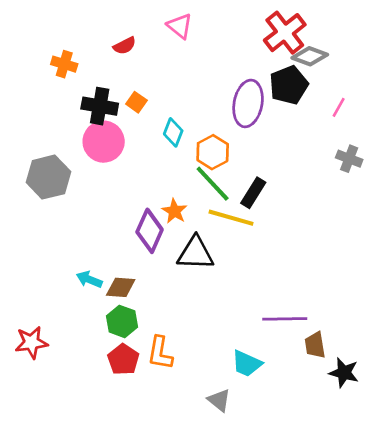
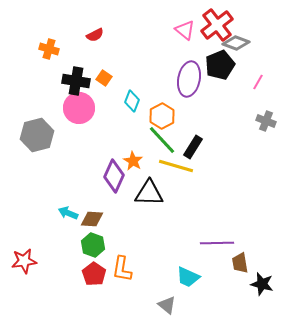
pink triangle: (180, 26) -> (185, 30), moved

